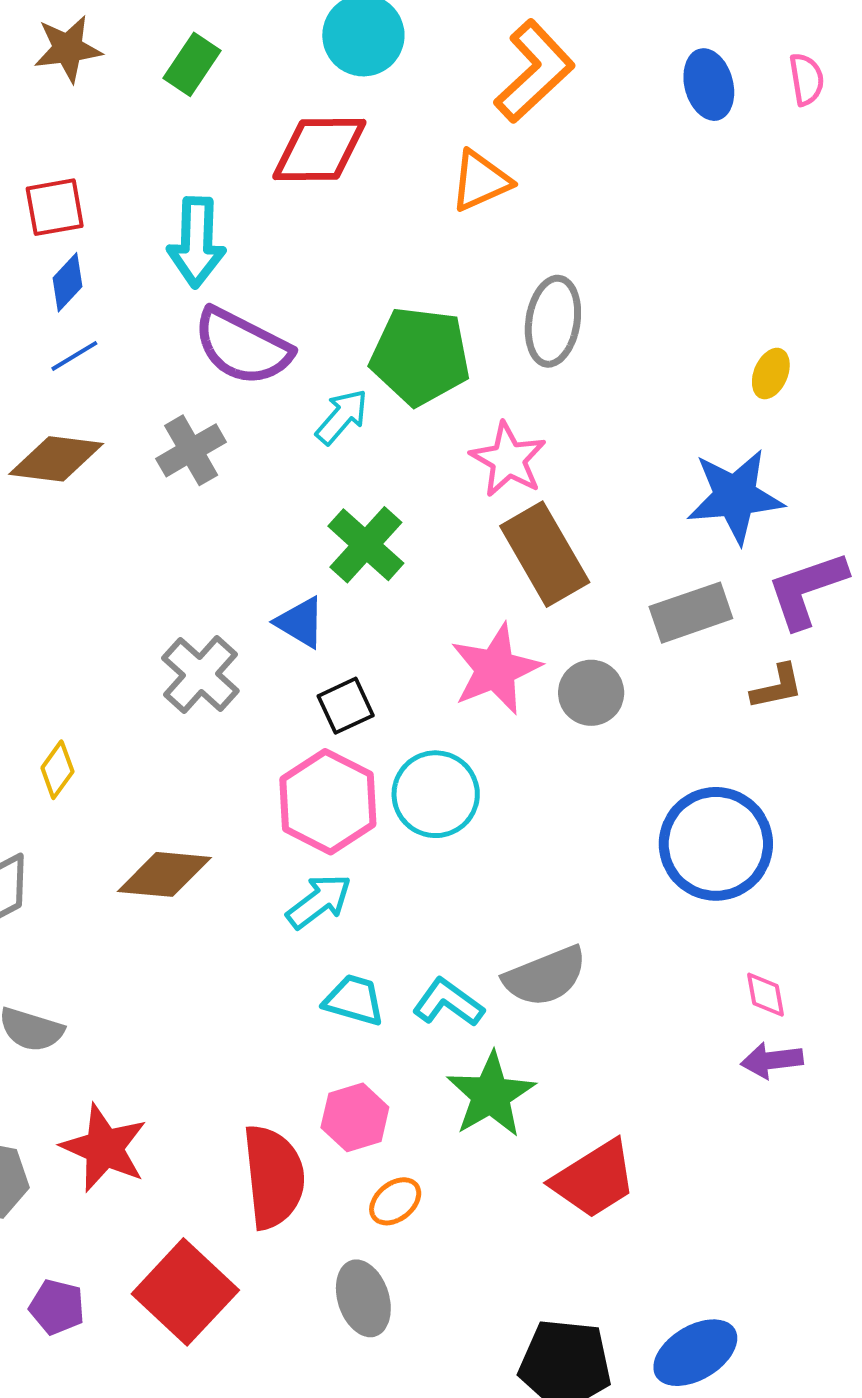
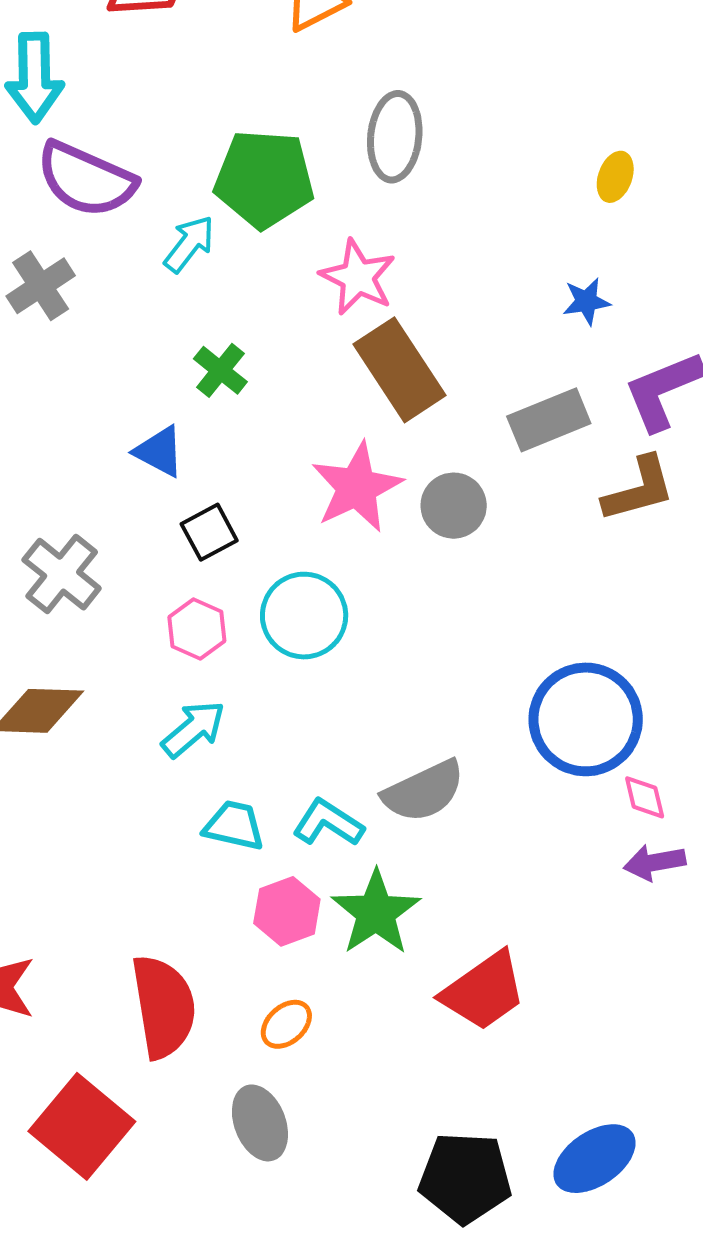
blue star: (735, 496) -> (586, 301), size x0.5
green cross: (366, 545) -> (220, 370), size x0.7
gray cross: (200, 674) -> (62, 574), moved
brown L-shape: (777, 687) -> (639, 489), size x1.4
pink hexagon: (328, 802) -> (197, 629), size x0.6
blue circle: (716, 844) -> (586, 719), moved
pink hexagon: (355, 1117) -> (287, 911), moved

